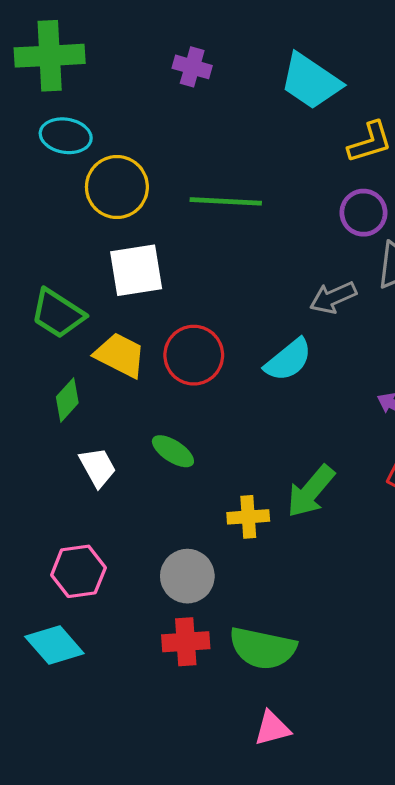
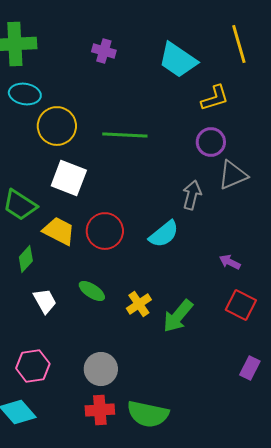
white square: (136, 270) -> (69, 178), turned 30
gray arrow: (333, 297) -> (192, 195), turned 128
yellow cross: (248, 517) -> (139, 304), moved, turned -30

